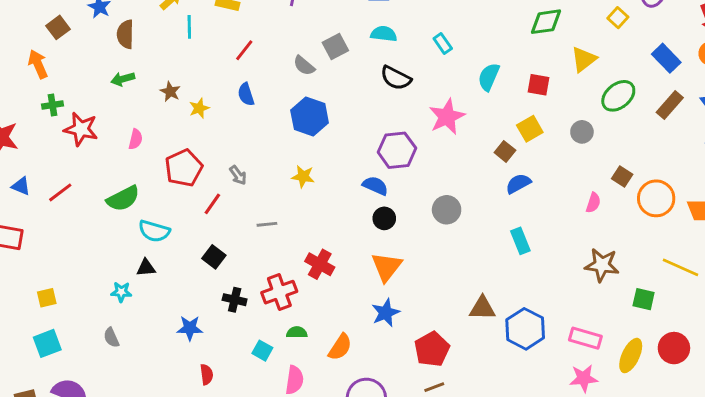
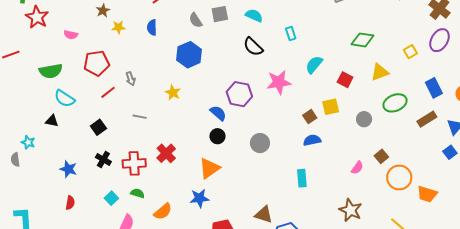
pink semicircle: (136, 139) -> (71, 35), turned 72
cyan star: (121, 292) -> (28, 142), moved

